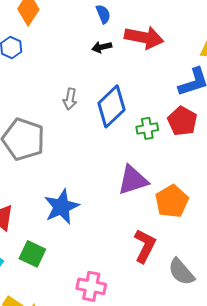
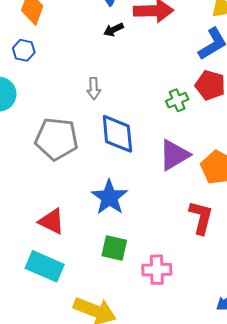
blue diamond: (111, 106) -> (117, 134), moved, turned -39
green square: (32, 254) -> (114, 248), moved

